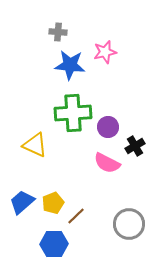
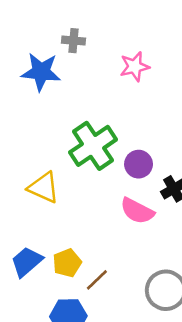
blue star: (70, 65) -> (41, 72), moved
green cross: (73, 113) -> (93, 146), turned -30

